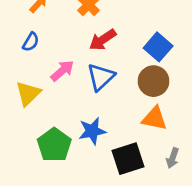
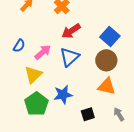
blue semicircle: (31, 42) -> (19, 46), moved
yellow triangle: (28, 93) -> (33, 75), moved
gray arrow: (173, 158) -> (119, 114), turned 128
black square: (128, 159) -> (88, 114), size x0.6

